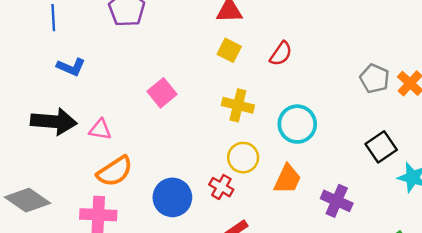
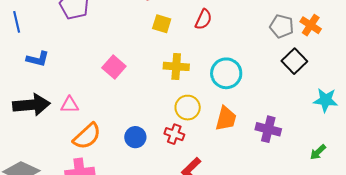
black square: (381, 147) -> (294, 61), moved
blue circle: (172, 197) -> (135, 137), moved, size x0.7

